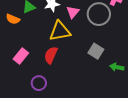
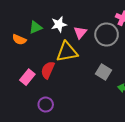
red semicircle: (51, 55) -> (48, 70), moved

